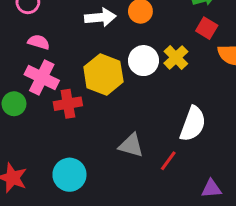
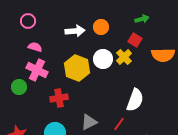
red square: (207, 28) -> (135, 40), moved
red cross: (68, 104) -> (59, 98), moved
gray triangle: (131, 145) -> (89, 122), moved, turned -42

